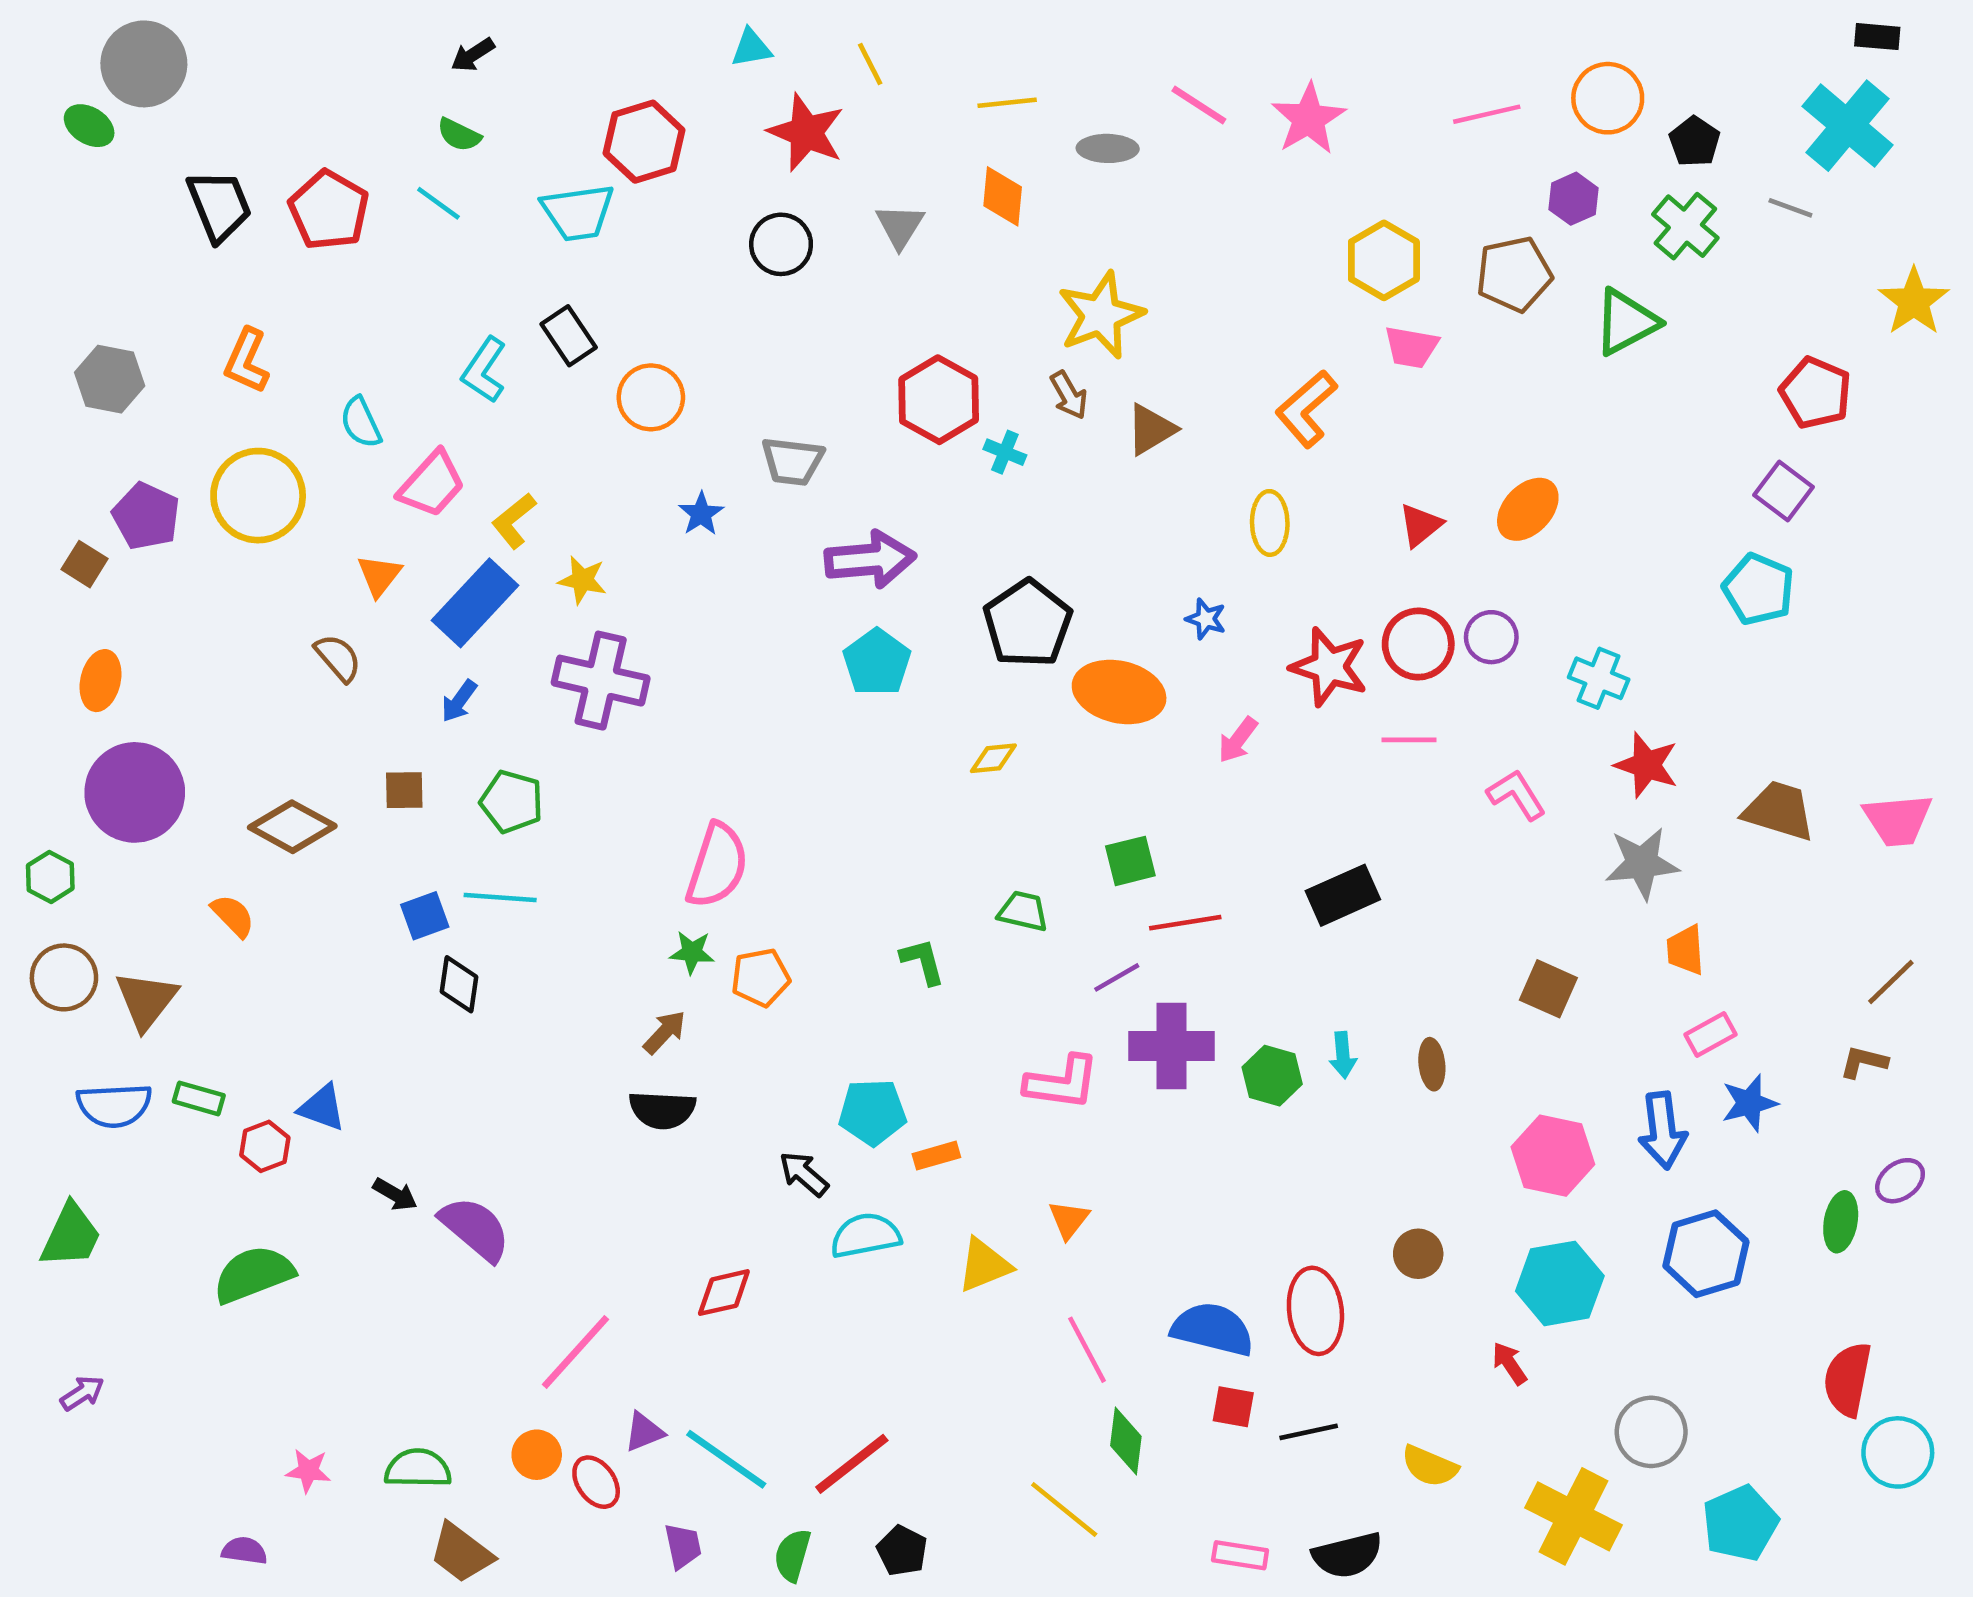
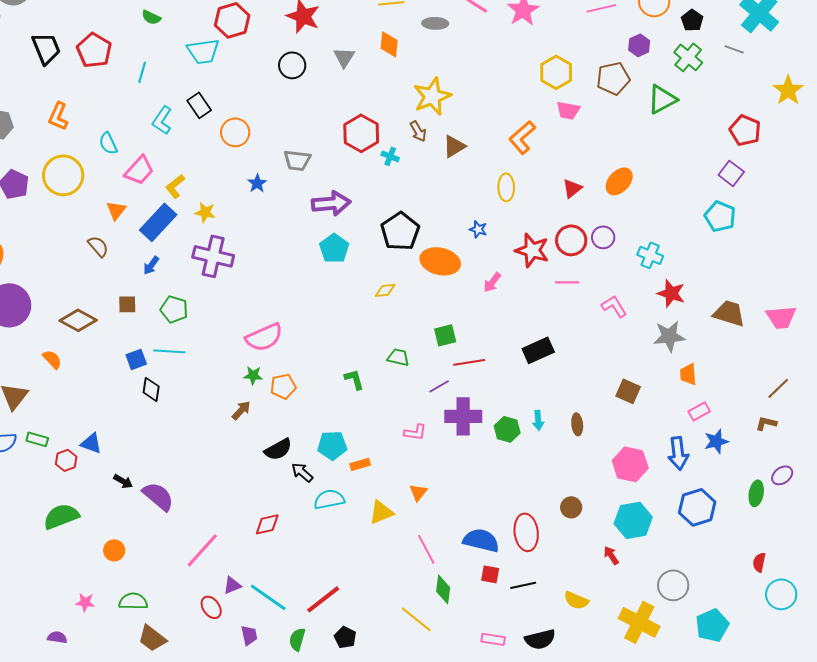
cyan line: (438, 203) -> (142, 72), moved, turned 70
pink semicircle: (717, 866) -> (264, 337), turned 48
pink L-shape: (1062, 1082) -> (415, 432), size x0.7
black semicircle: (662, 1110) -> (278, 449), moved, turned -32
red semicircle: (1848, 1379) -> (759, 562), size x0.6
orange circle: (537, 1455) -> (114, 550), moved

